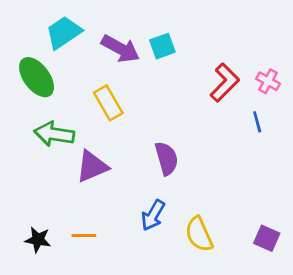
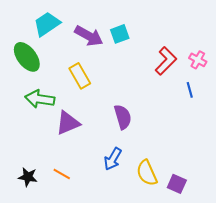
orange line: (84, 236) -> (62, 174), turned 30
purple square: (267, 238) -> (177, 184), moved

